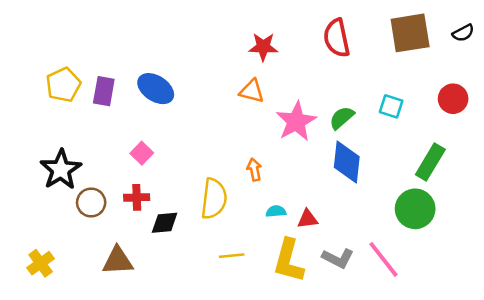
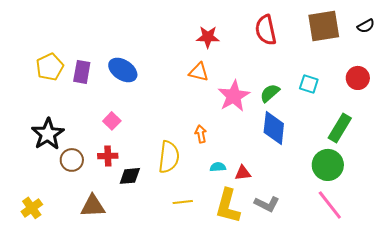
pink line: (383, 259) -> (330, 205), moved

